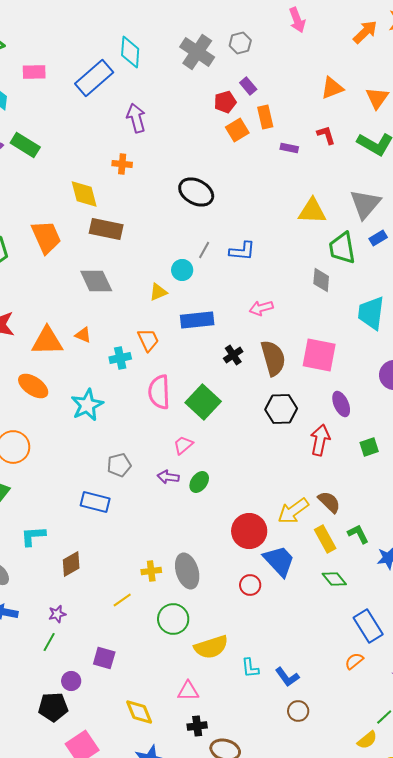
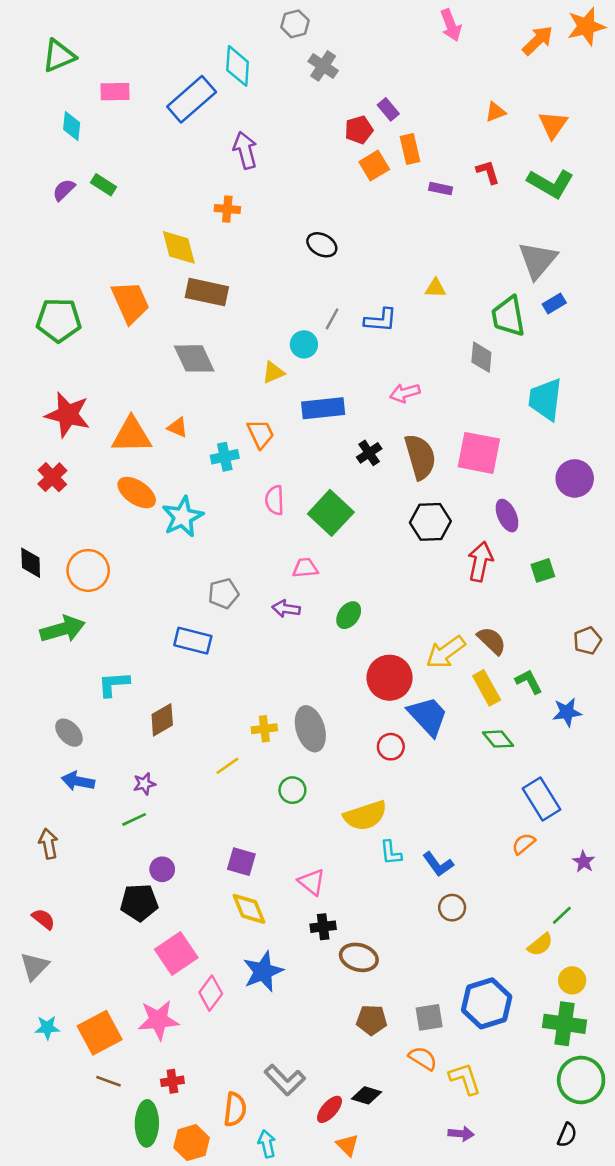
gray hexagon: (240, 43) -> (295, 24), moved
gray cross: (197, 52) -> (323, 66), size x0.7
orange triangle: (332, 88) -> (496, 112), size x0.7
green rectangle: (25, 145) -> (103, 185), size x0.7
black ellipse: (196, 192) -> (322, 245), size x0.7
yellow triangle: (312, 211) -> (435, 288), moved, size x0.6
orange ellipse: (33, 386) -> (137, 493), moved
pink semicircle: (159, 392) -> (275, 500), size x0.7
pink trapezoid: (183, 445) -> (305, 568), turned 35
green ellipse: (199, 482) -> (349, 615), moved
green circle: (173, 619) -> (292, 790), size x0.7
green line: (49, 642) -> (134, 819), turned 36
yellow semicircle: (211, 647) -> (365, 816), moved
purple square: (104, 658) -> (241, 862), moved
pink triangle: (188, 691) -> (312, 882), turned 40

